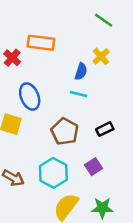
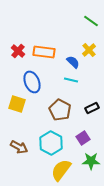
orange rectangle: (41, 43) -> (44, 52), moved
blue semicircle: (81, 71) -> (73, 62), turned -64
green star: (102, 208) -> (91, 161), moved

